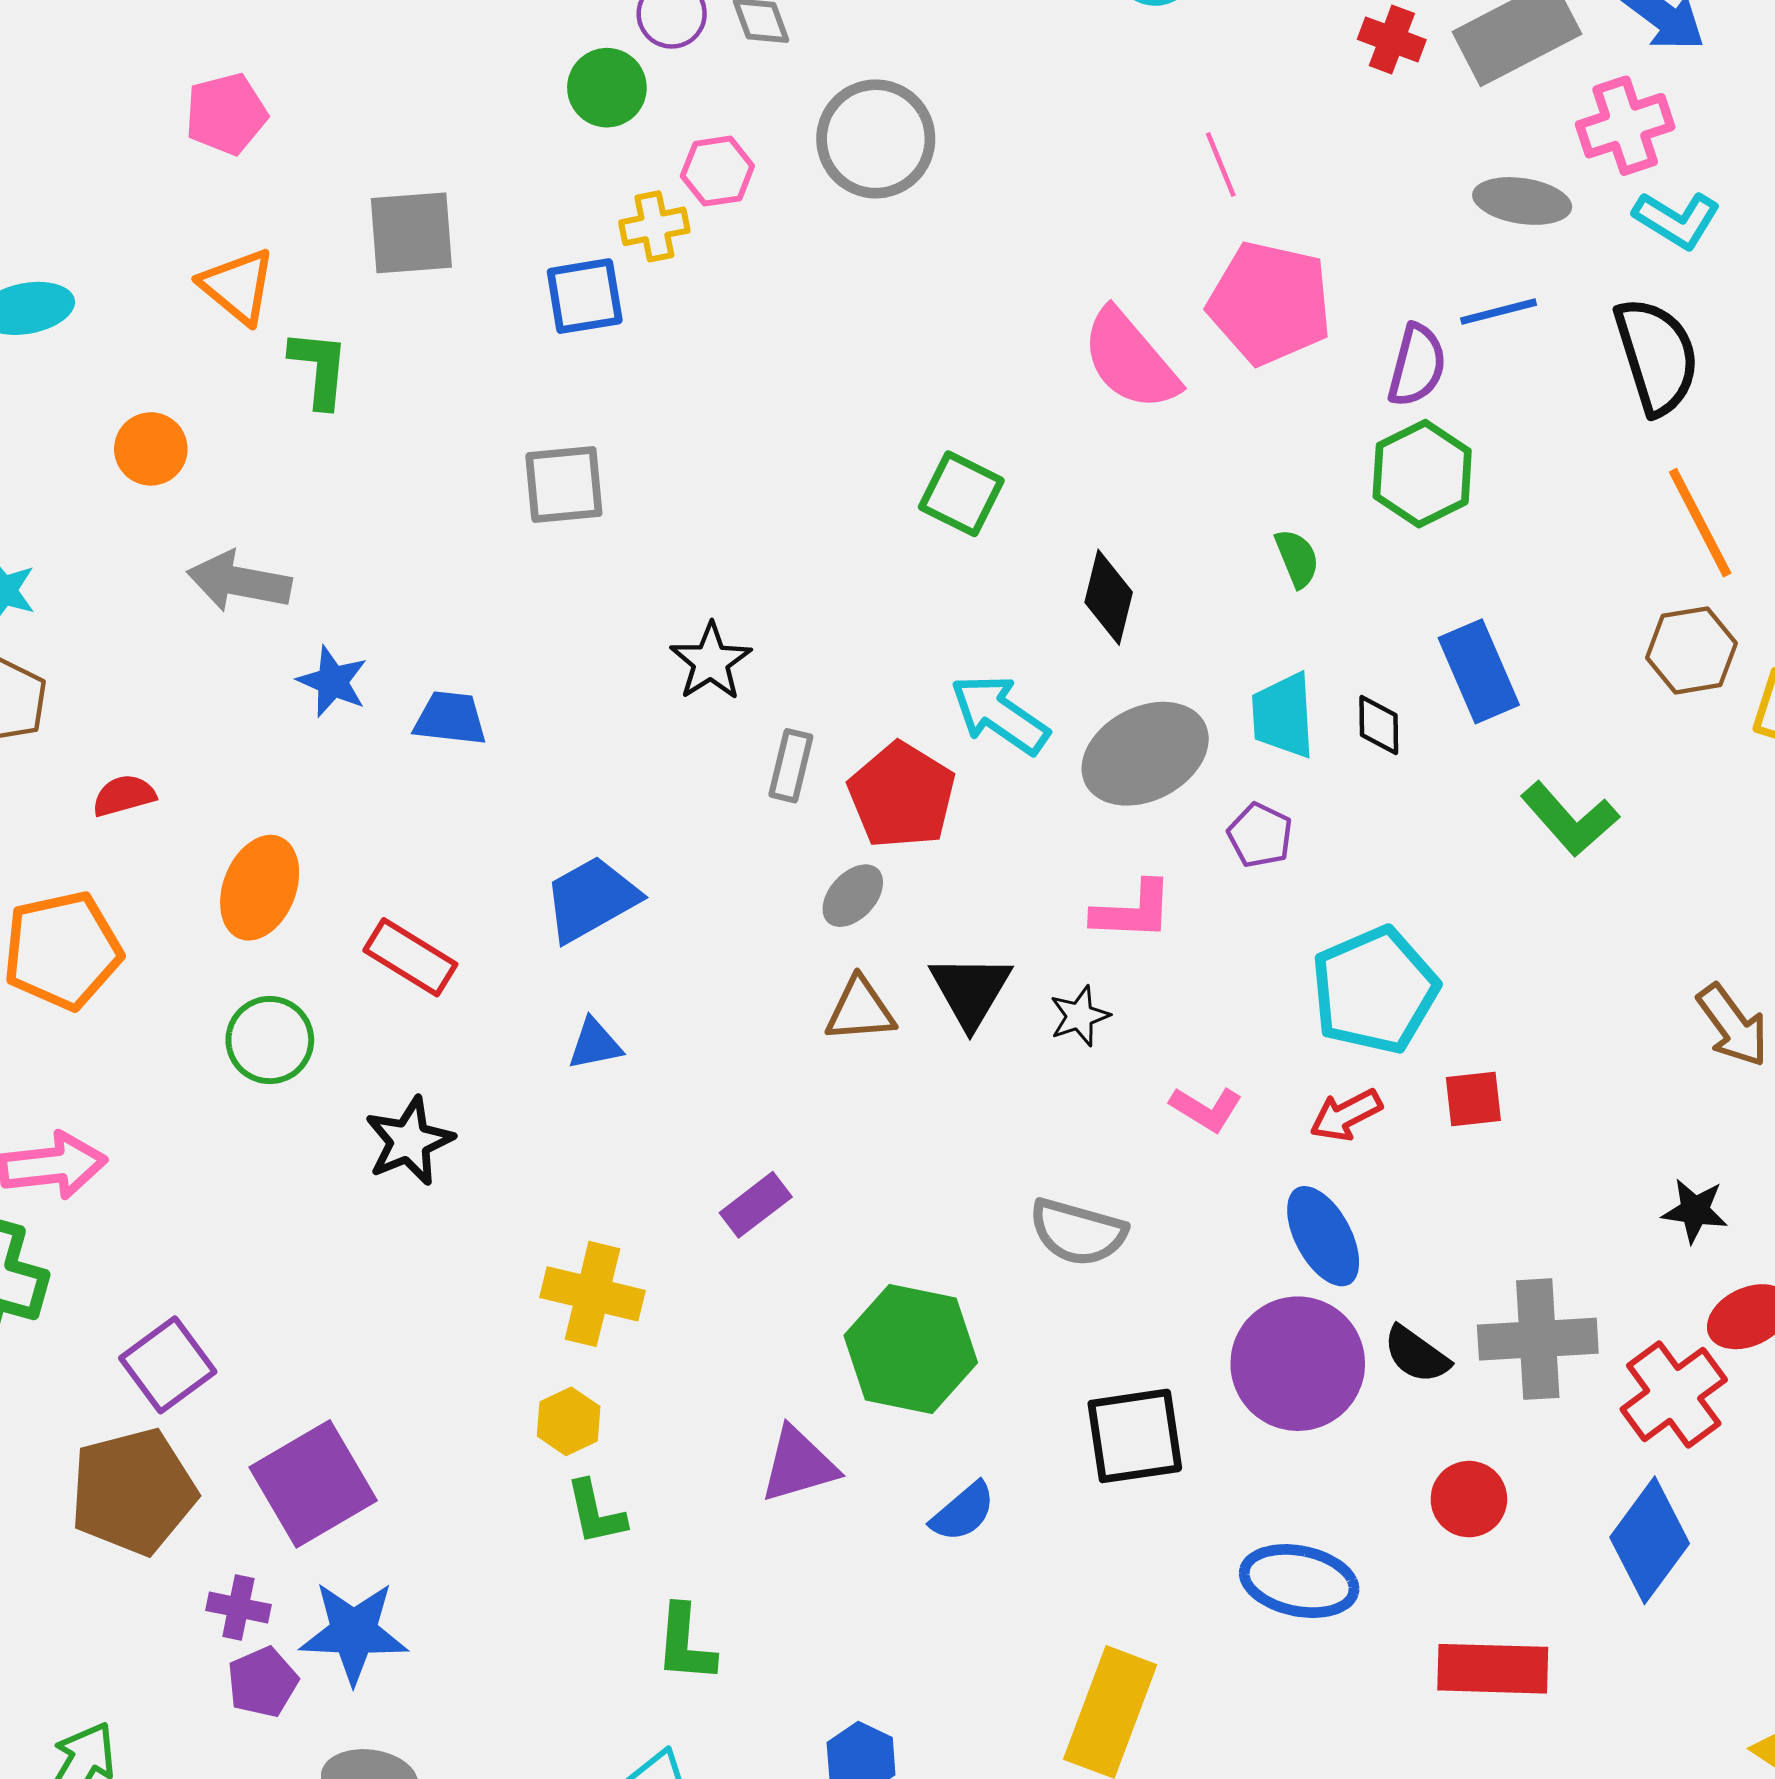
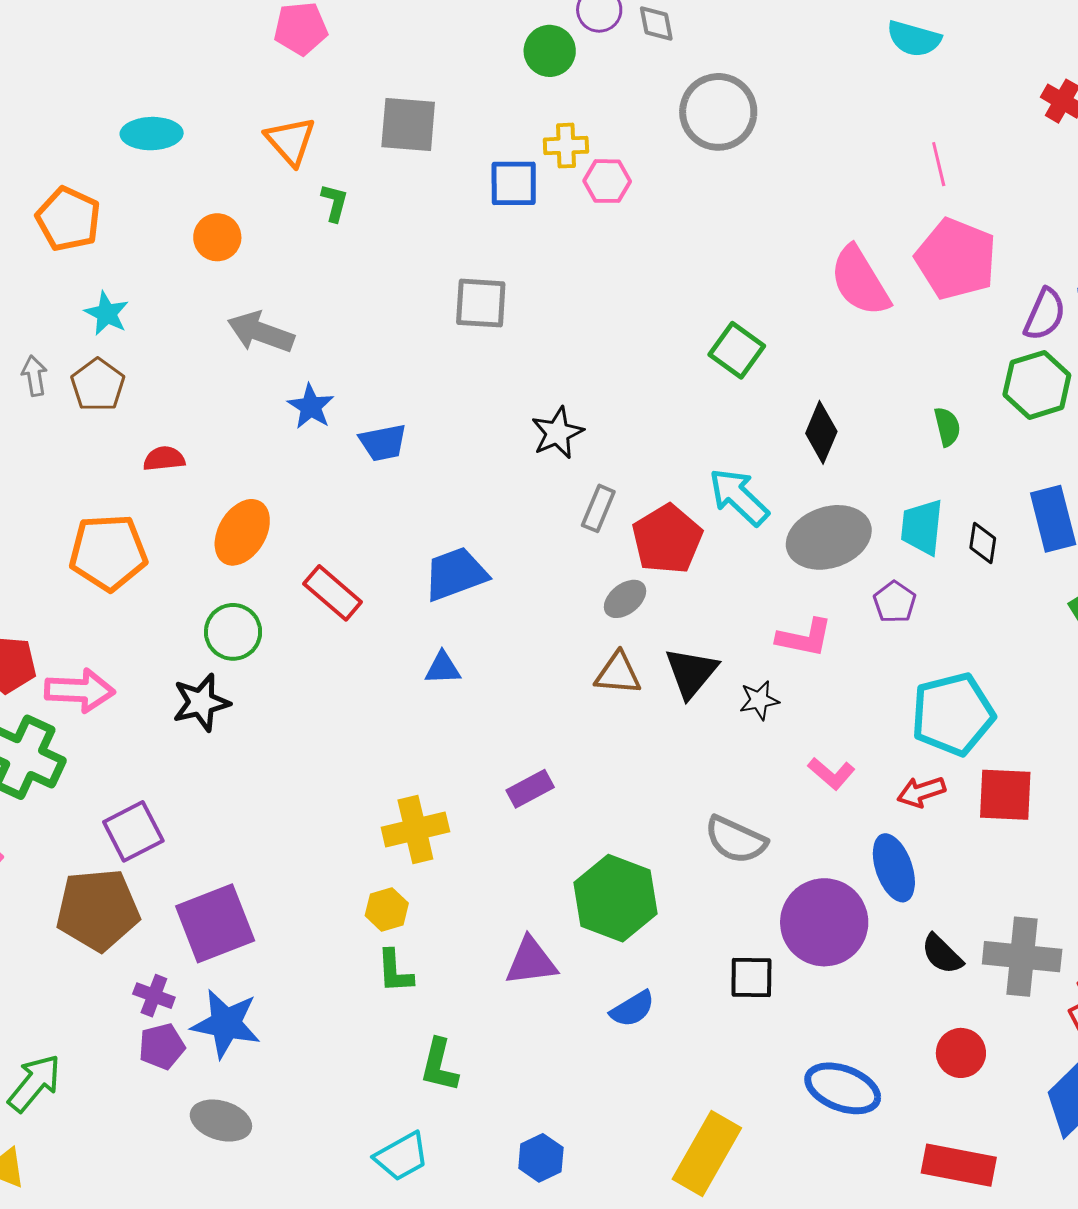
pink hexagon: (717, 171) -> (607, 181), moved
green L-shape: (319, 369) -> (335, 203), size x0.7
blue trapezoid: (450, 718) -> (383, 443), turned 153
red square: (1473, 1099) -> (1005, 795), size x1.5
black star: (409, 1141) -> (201, 703), moved
yellow cross: (593, 1294) -> (415, 830), turned -36
purple circle: (1298, 1364) -> (824, 922), moved
black square: (1135, 1436) -> (751, 978), size x0.7

